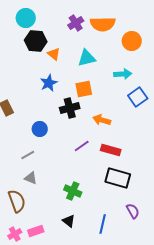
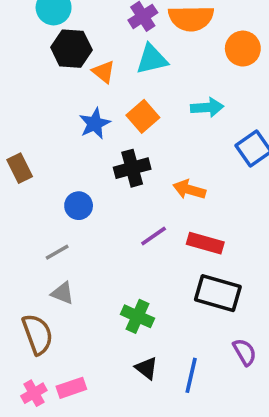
cyan triangle: (87, 58) -> (152, 59), moved
cyan arrow: (123, 74) -> (207, 107), moved
orange square: (84, 89) -> (143, 116), moved, turned -30
black triangle: (69, 221) -> (146, 368), moved

